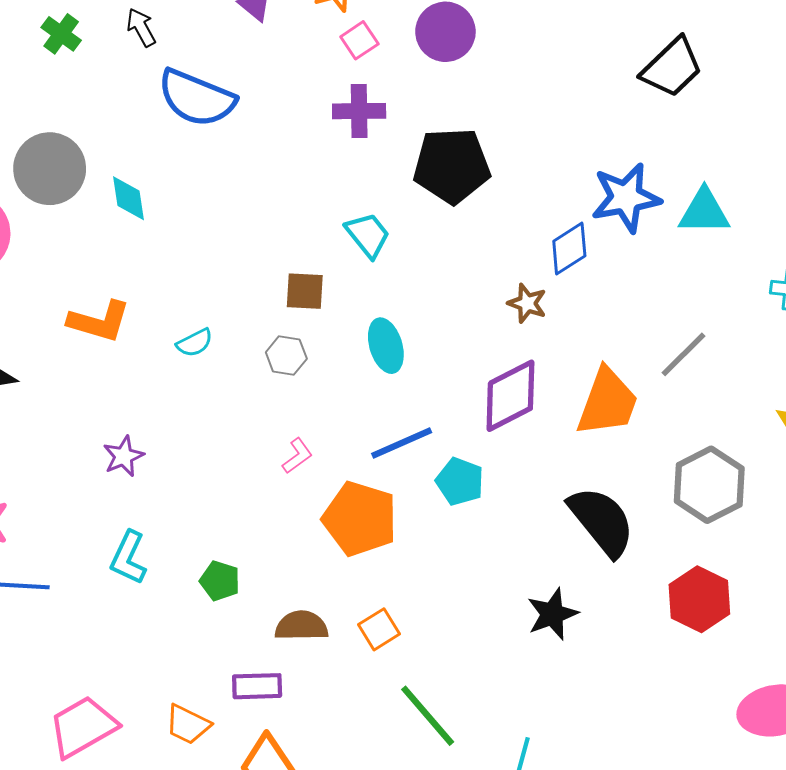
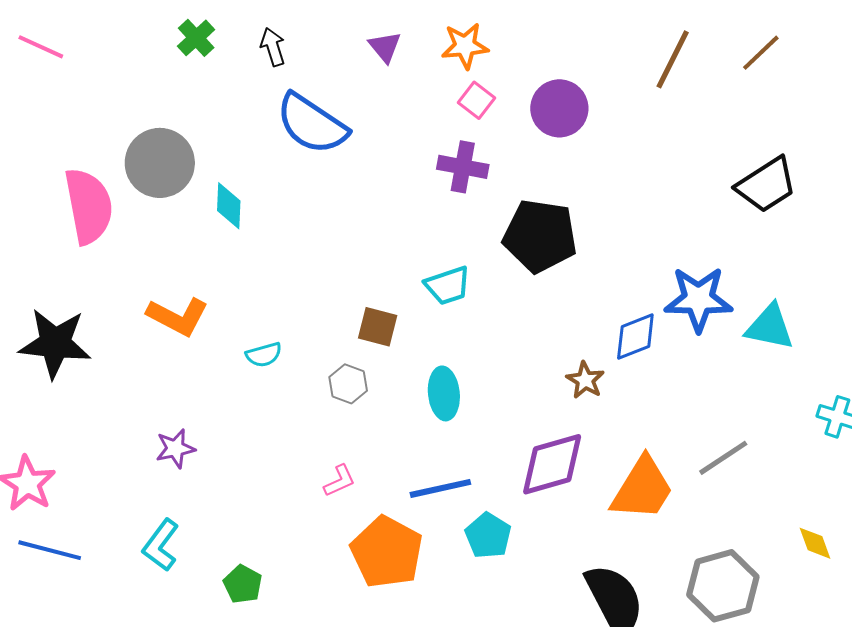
pink square: (359, 40) -> (477, 100), turned -30
cyan trapezoid: (368, 235) -> (448, 286), turned 99

